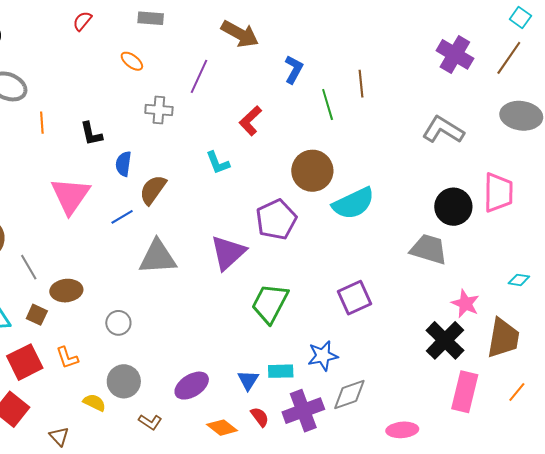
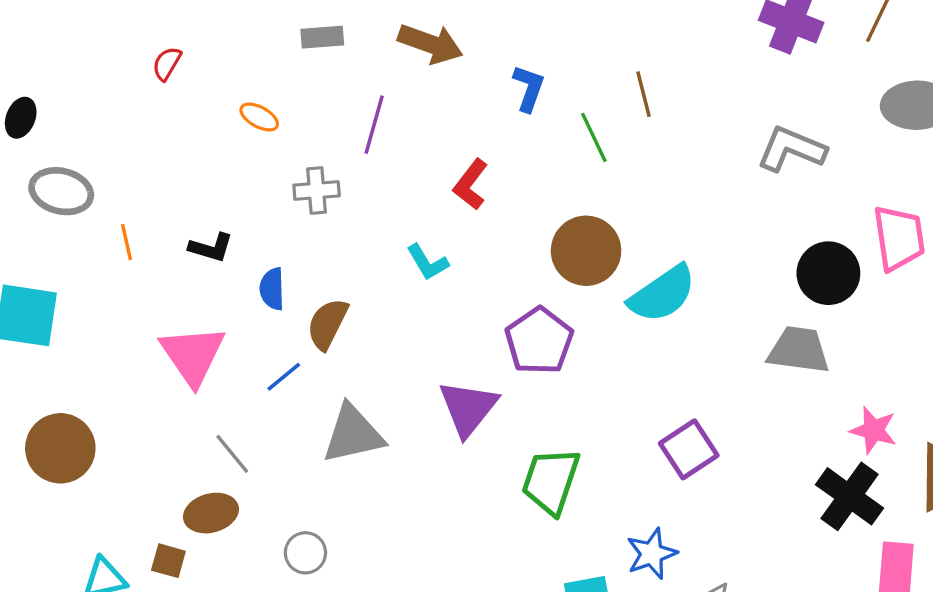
gray rectangle: (151, 18) -> (322, 37), moved
black L-shape: (91, 134) -> (211, 248), turned -52
gray line: (29, 267) -> (232, 454), moved

